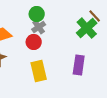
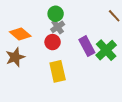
green cross: (87, 28) -> (106, 50), moved
purple rectangle: (79, 65) -> (87, 46), moved, turned -36

